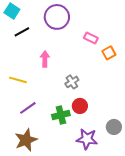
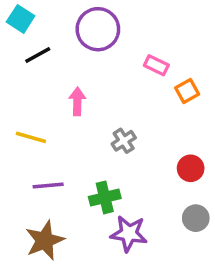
red circle: (80, 106) -> (191, 168), moved
purple line: (28, 108) -> (48, 185), turned 30
purple star: (87, 139) -> (129, 234), moved

